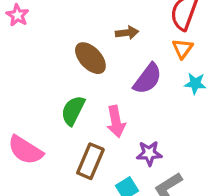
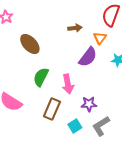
orange triangle: (182, 49) -> (100, 38), moved
brown ellipse: (90, 58) -> (30, 44), moved

